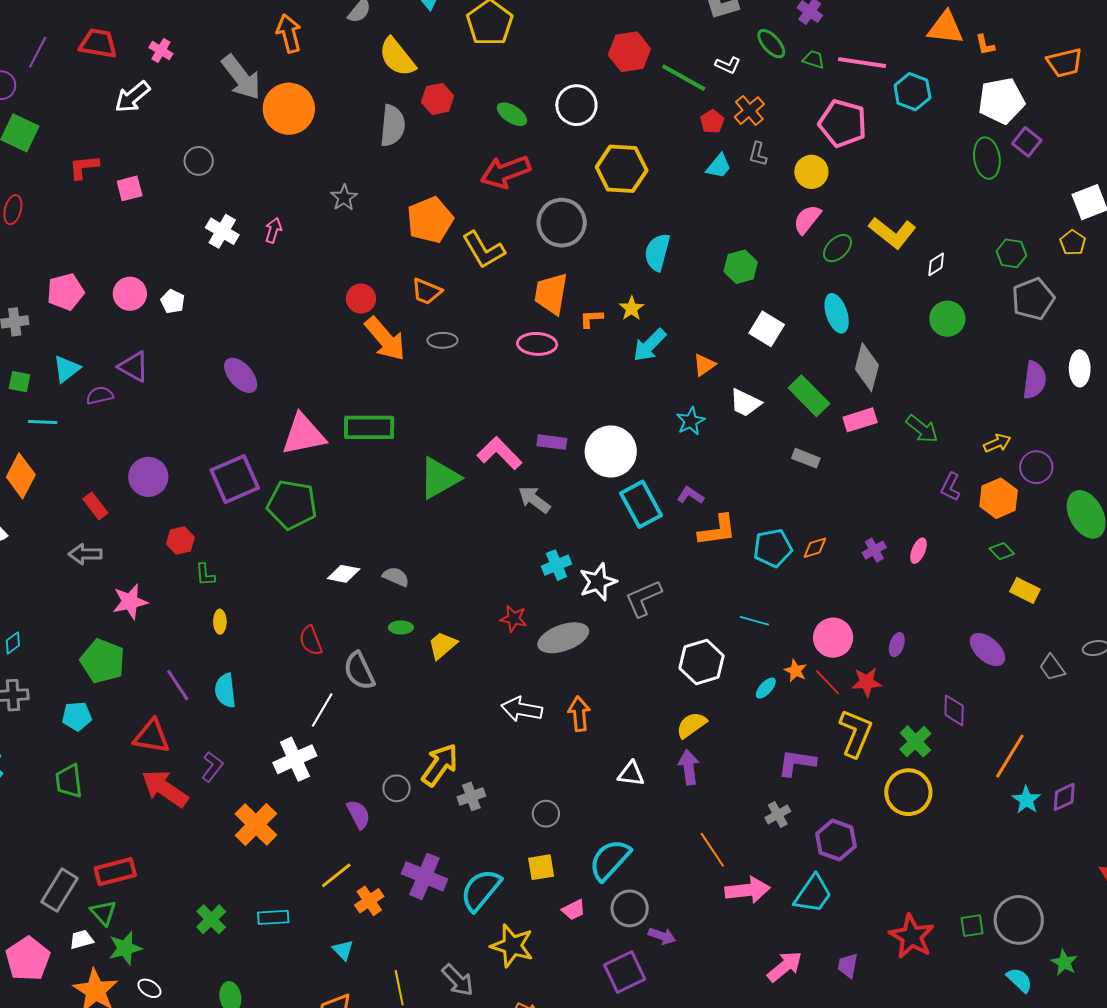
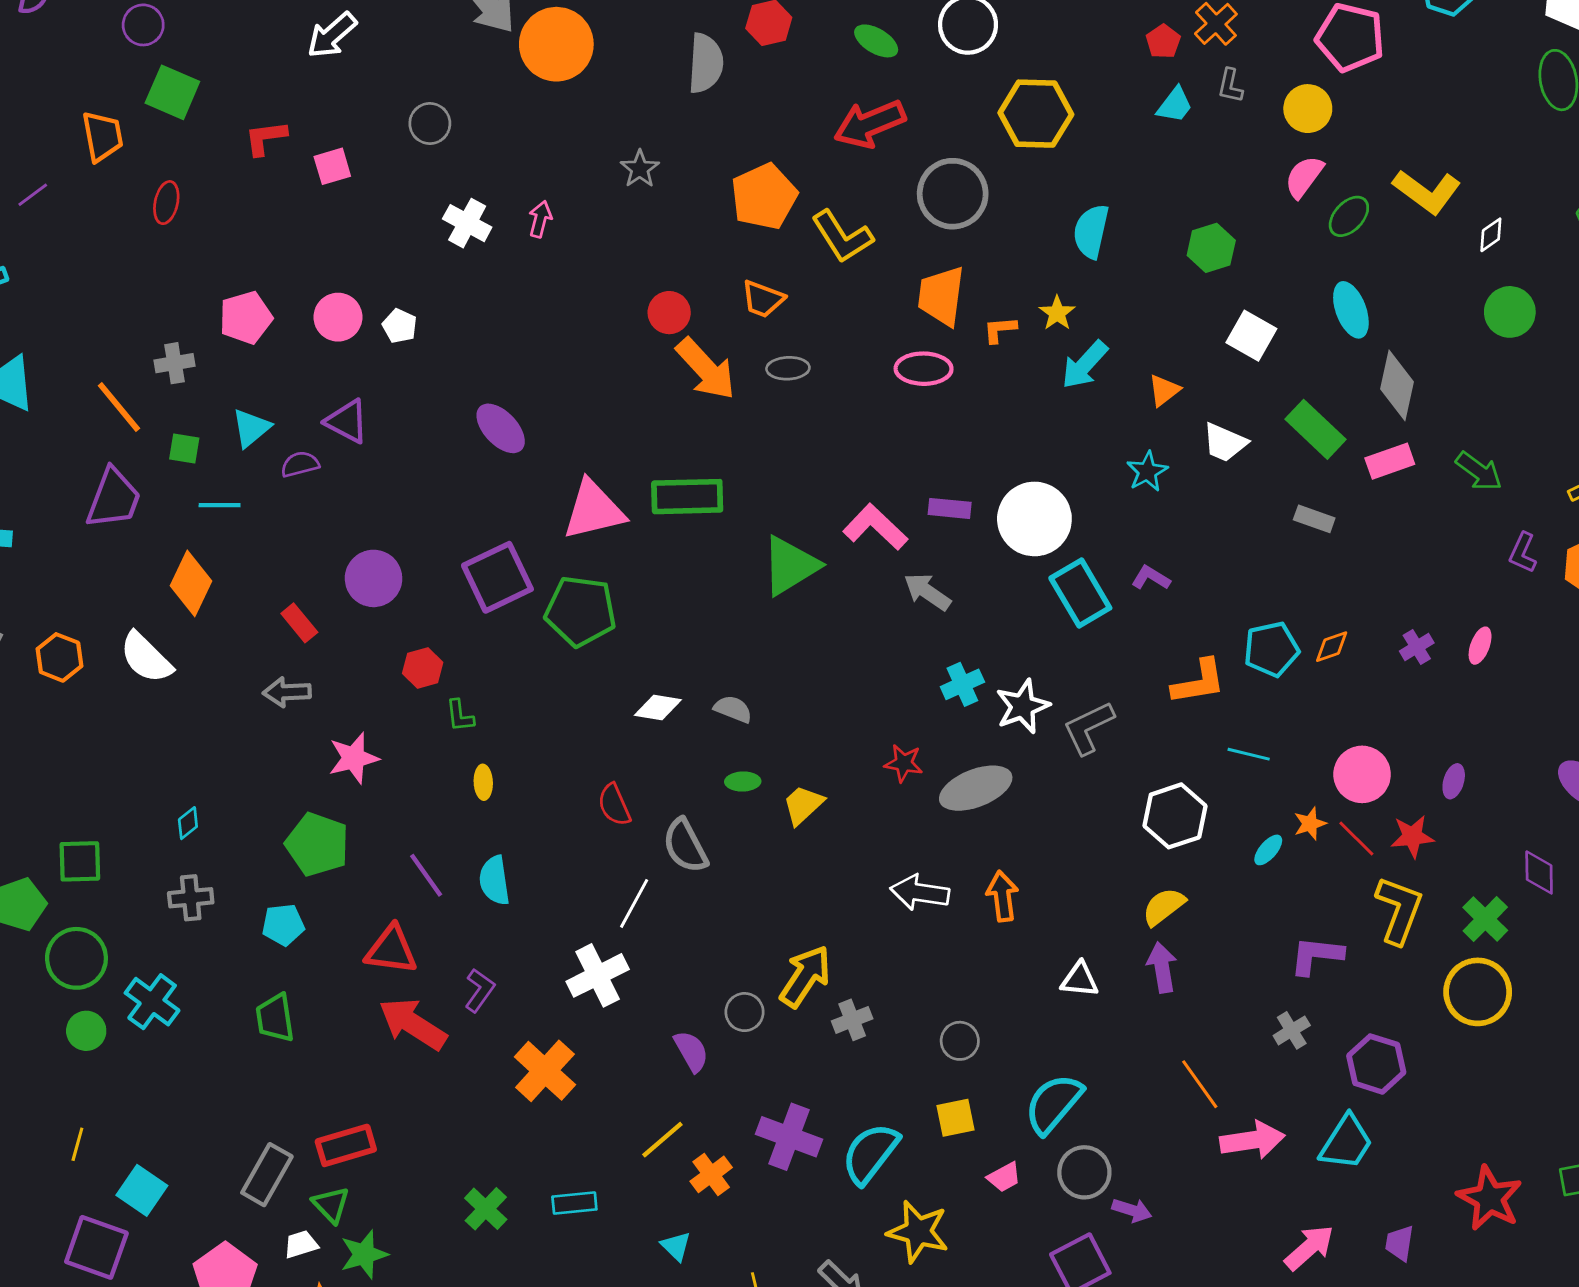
orange L-shape: (717, 530) -> (1199, 682), moved
orange star: (796, 671) -> (1310, 824), turned 30

